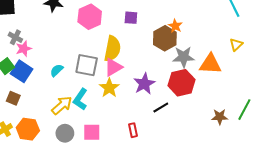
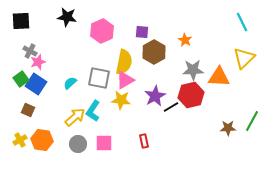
brown hexagon: (165, 38) -> (154, 52), moved
yellow triangle: (236, 45) -> (244, 58), size x1.6
yellow star: (109, 88) -> (121, 100), turned -30
black line: (161, 107) -> (171, 107), moved

